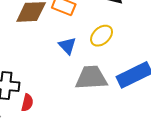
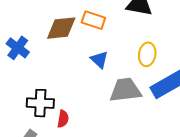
yellow ellipse: (102, 36) -> (147, 54), moved, turned -35

